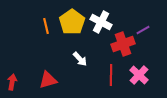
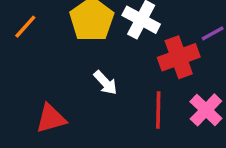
orange line: (46, 26) -> (25, 27), moved, turned 56

